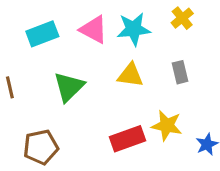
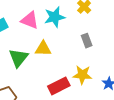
yellow triangle: (130, 75) -> (43, 49), moved

